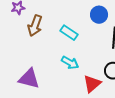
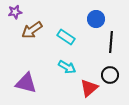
brown arrow: (35, 26) -> (32, 30), turned 35

